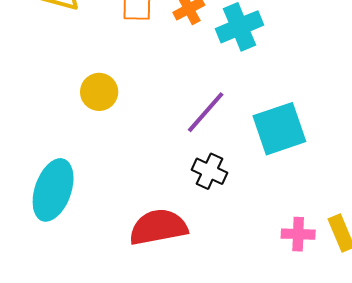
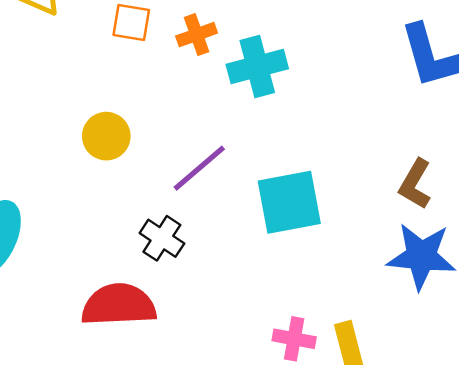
yellow circle: (99, 92) -> (106, 136), moved
black cross: (209, 171) -> (162, 238), moved

